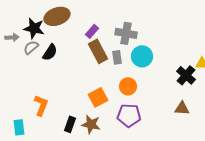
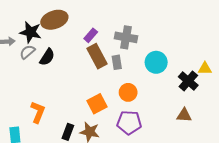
cyan circle: (142, 56) -> (156, 62), moved

